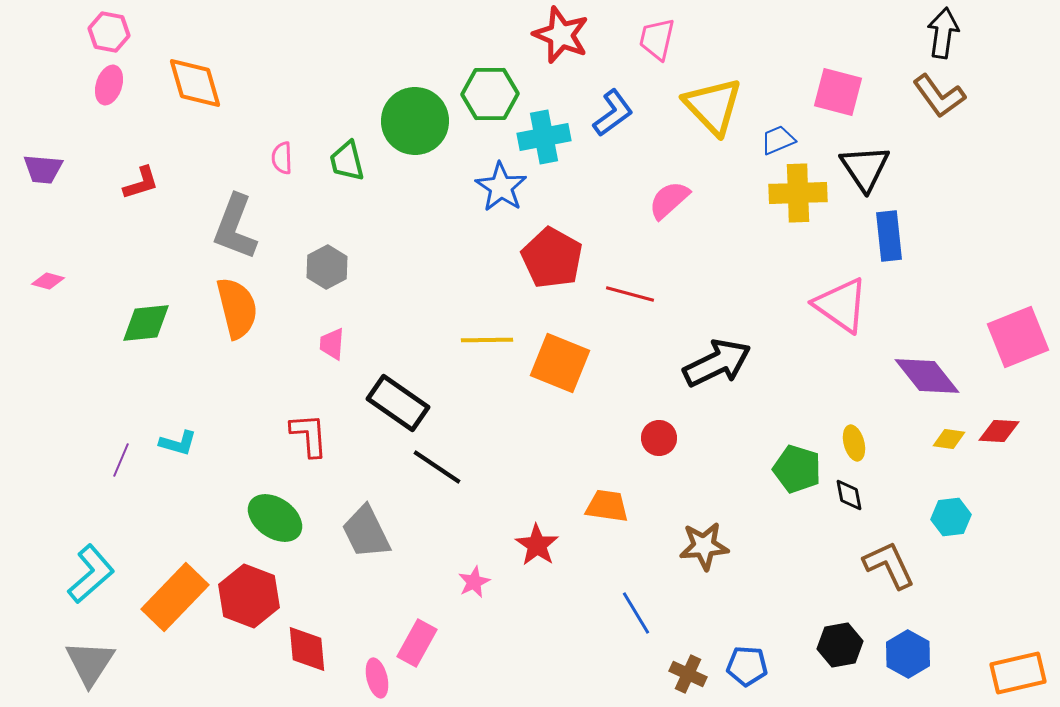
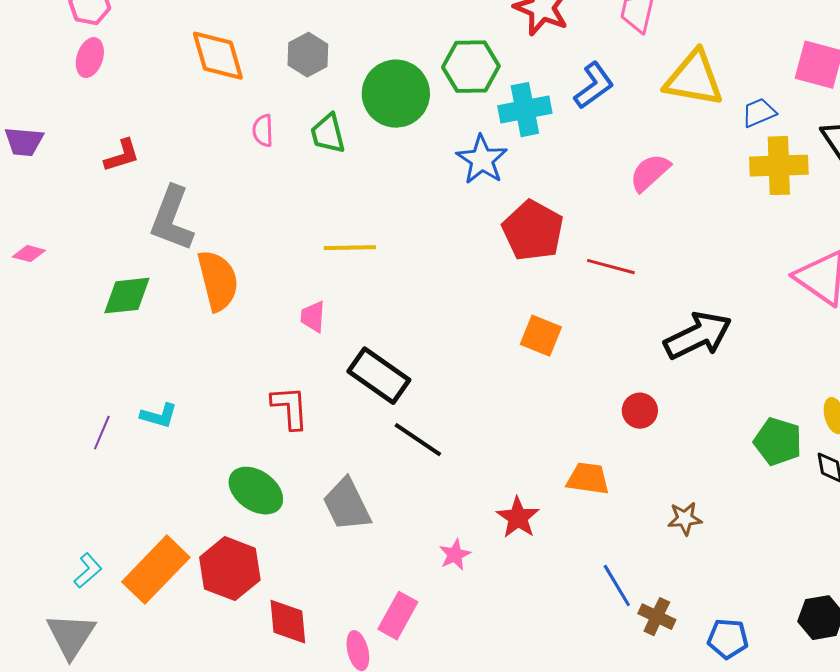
orange diamond: (195, 83) -> (218, 56), moved
yellow triangle: (713, 106) -> (694, 79), turned -36
gray L-shape: (235, 227) -> (172, 219), moved
gray hexagon: (327, 267) -> (308, 55), moved
yellow line: (487, 340) -> (350, 248), moved
orange square: (560, 363) -> (541, 336), size x0.7
brown star: (704, 546) -> (685, 519), size x0.7
cyan L-shape: (91, 574) -> (88, 571), moved, size x0.6
brown cross: (688, 674) -> (657, 617), moved

